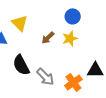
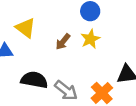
black semicircle: (21, 65) -> (34, 80), turned 135

